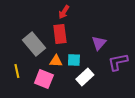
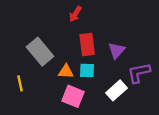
red rectangle: (60, 34) -> (87, 45), moved
white rectangle: (85, 77) -> (116, 90), moved
pink square: (44, 79) -> (73, 96), moved

